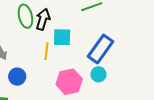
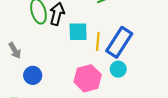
yellow line: (47, 51) -> (98, 41), moved

